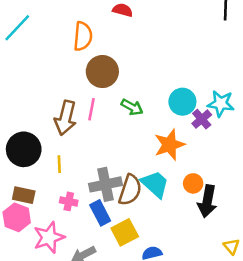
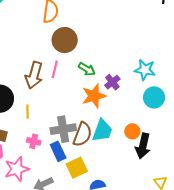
cyan circle: (182, 102) -> (154, 97), moved
cyan star: (221, 104) -> (145, 70), moved
purple cross: (202, 119) -> (112, 82), moved
orange star: (170, 145) -> (94, 96), moved
cyan trapezoid: (155, 184) -> (102, 131), turned 65

